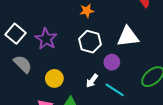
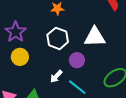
yellow circle: (54, 78) -> (20, 57), moved

